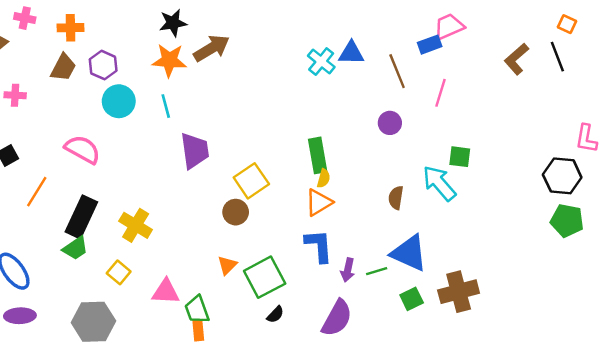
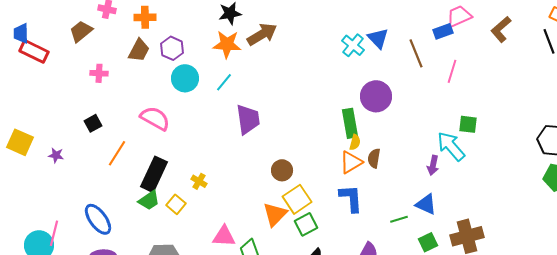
blue triangle: (351, 53) -> (378, 38), turned 45
brown L-shape: (516, 59) -> (501, 29), moved
cyan line: (166, 106) -> (224, 82), turned 54
purple circle: (390, 123) -> (376, 96), moved, size x1.6
yellow square: (251, 181) -> (297, 199), moved
brown semicircle: (396, 198) -> (374, 158), moved
yellow cross: (136, 225) -> (199, 181), size x0.6
blue triangle: (409, 253) -> (426, 204), size x0.7
orange triangle: (227, 265) -> (275, 214), size x1.5
purple arrow: (348, 270) -> (433, 165), moved
yellow square: (119, 272) -> (176, 204), moved
green square: (265, 277) -> (306, 224), size x0.7

